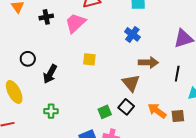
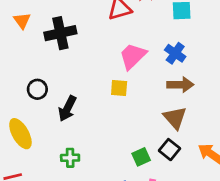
black cross: (46, 17) -> (60, 33), size x1.6
pink trapezoid: (75, 23) -> (133, 56), moved
brown arrow: (148, 62) -> (180, 85), moved

